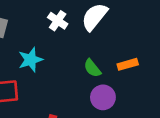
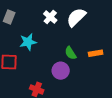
purple circle: (103, 97) -> (61, 71), moved

